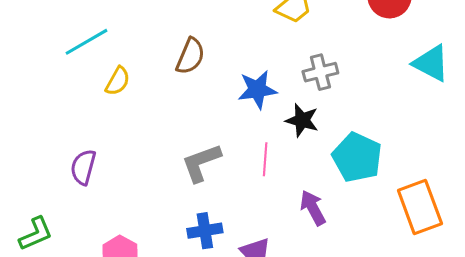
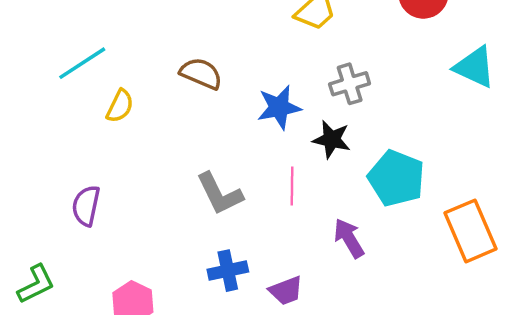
brown semicircle: (190, 56) -> (201, 73), turned -87
gray L-shape: (201, 163) -> (220, 194), turned -93

